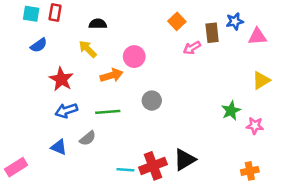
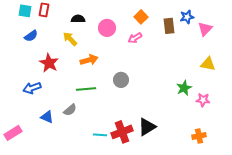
pink triangle: (257, 36) -> (205, 29), turned -42
pink arrow: (192, 48) -> (135, 38), moved
pink circle: (134, 57) -> (107, 28), moved
yellow triangle: (261, 80) -> (208, 64), turned 42
blue arrow: (66, 111) -> (32, 88), moved

